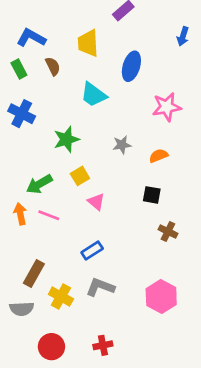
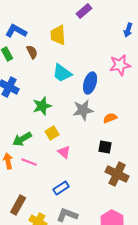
blue ellipse: (131, 66) -> (90, 83), moved
pink star: (167, 107) -> (120, 65), moved
gray star: (122, 145) -> (83, 110), size x1.5
brown cross: (168, 232) -> (117, 174), size x1.6

